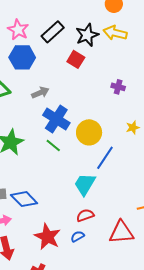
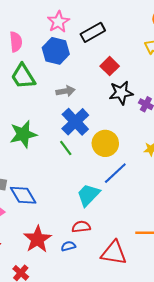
black star: (87, 35) -> (121, 93), moved

